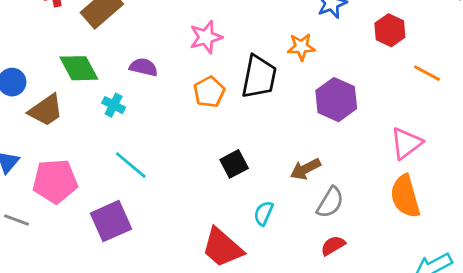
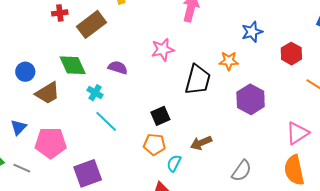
orange pentagon: (209, 92) -> (154, 144), moved, turned 30
black square: (234, 164) -> (160, 116), moved
cyan line: (131, 165) -> (106, 121), moved
brown arrow: (305, 169) -> (201, 143), moved
cyan semicircle: (264, 213) -> (174, 163), moved

